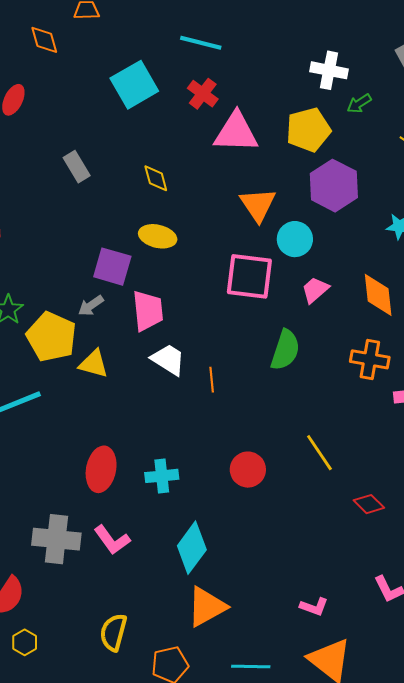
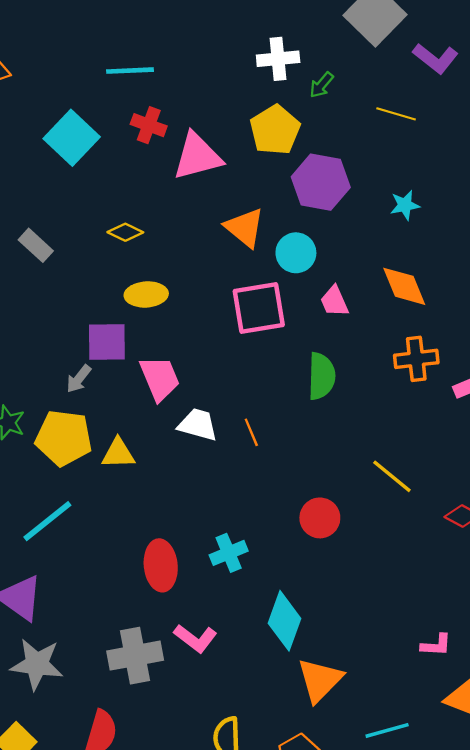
yellow diamond: (156, 178) -> (125, 232), turned -32
pink trapezoid: (315, 290) -> (334, 301), turned -56
gray arrow: (91, 306) -> (79, 379), moved

